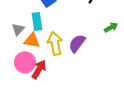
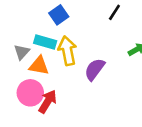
cyan rectangle: (37, 21) -> (45, 42), turned -66
yellow arrow: (55, 43) -> (67, 51), moved

